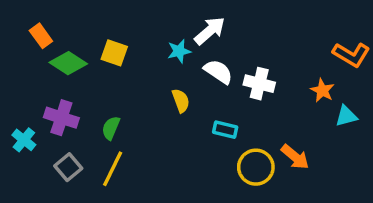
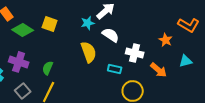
white cross: (259, 84) -> (135, 53), moved
orange star: (322, 90) -> (166, 40), moved
yellow semicircle: (181, 101) -> (89, 52), size x1.5
orange arrow: (295, 157) -> (159, 70), moved

